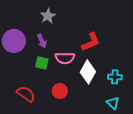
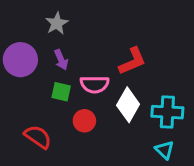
gray star: (48, 16) -> (57, 23), moved
cyan cross: (115, 77) -> (167, 112), size x1.5
red circle: (60, 91) -> (84, 121), moved

